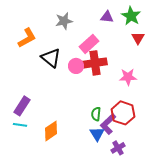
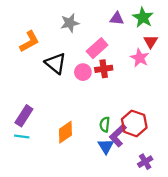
red cross: (95, 63) -> (104, 69), size x0.7
pink star: (128, 77) -> (140, 58), moved, turned 30
orange diamond: (51, 131) -> (65, 132), moved
purple cross: (118, 148) -> (145, 162), moved

